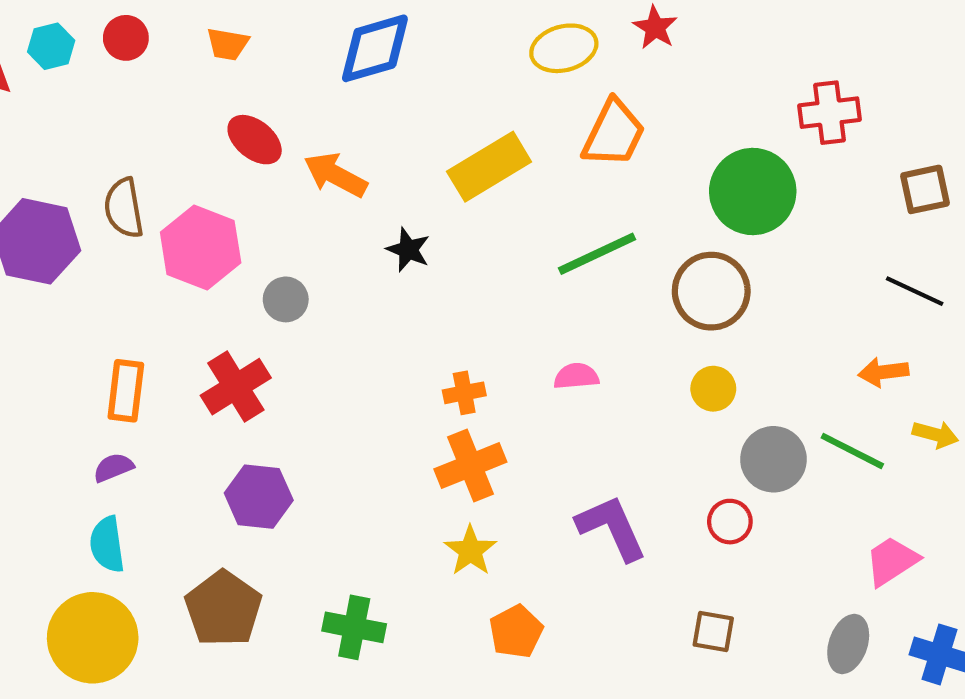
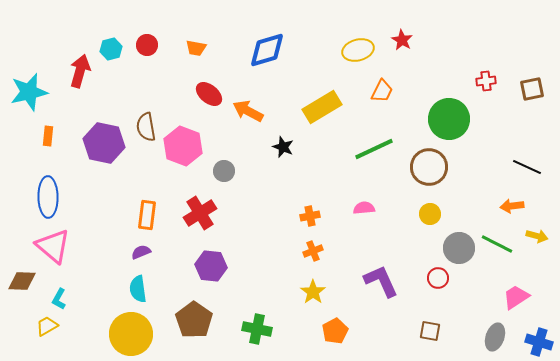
red cross: (830, 113) -> (486, 81), size x0.7
orange trapezoid: (614, 133) -> (382, 91), size x0.7
brown square: (925, 189) -> (532, 89), moved
orange cross: (470, 465) -> (313, 251), size x0.6

